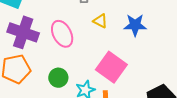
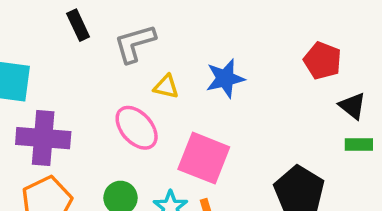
pink ellipse: (62, 34) -> (137, 128), moved

